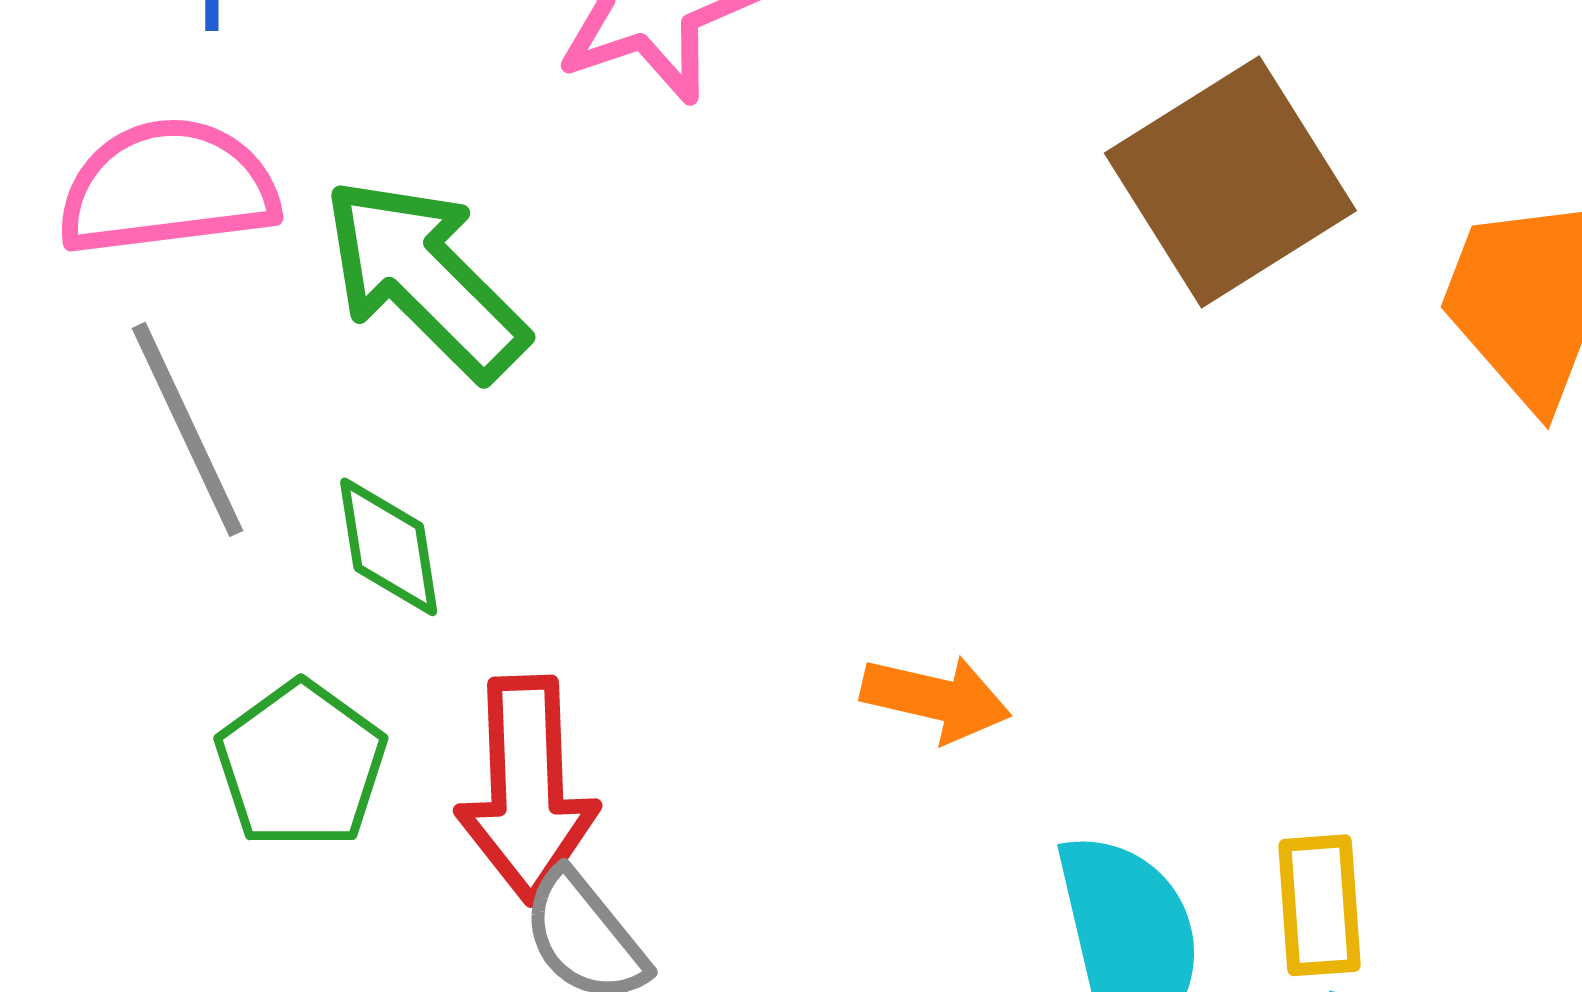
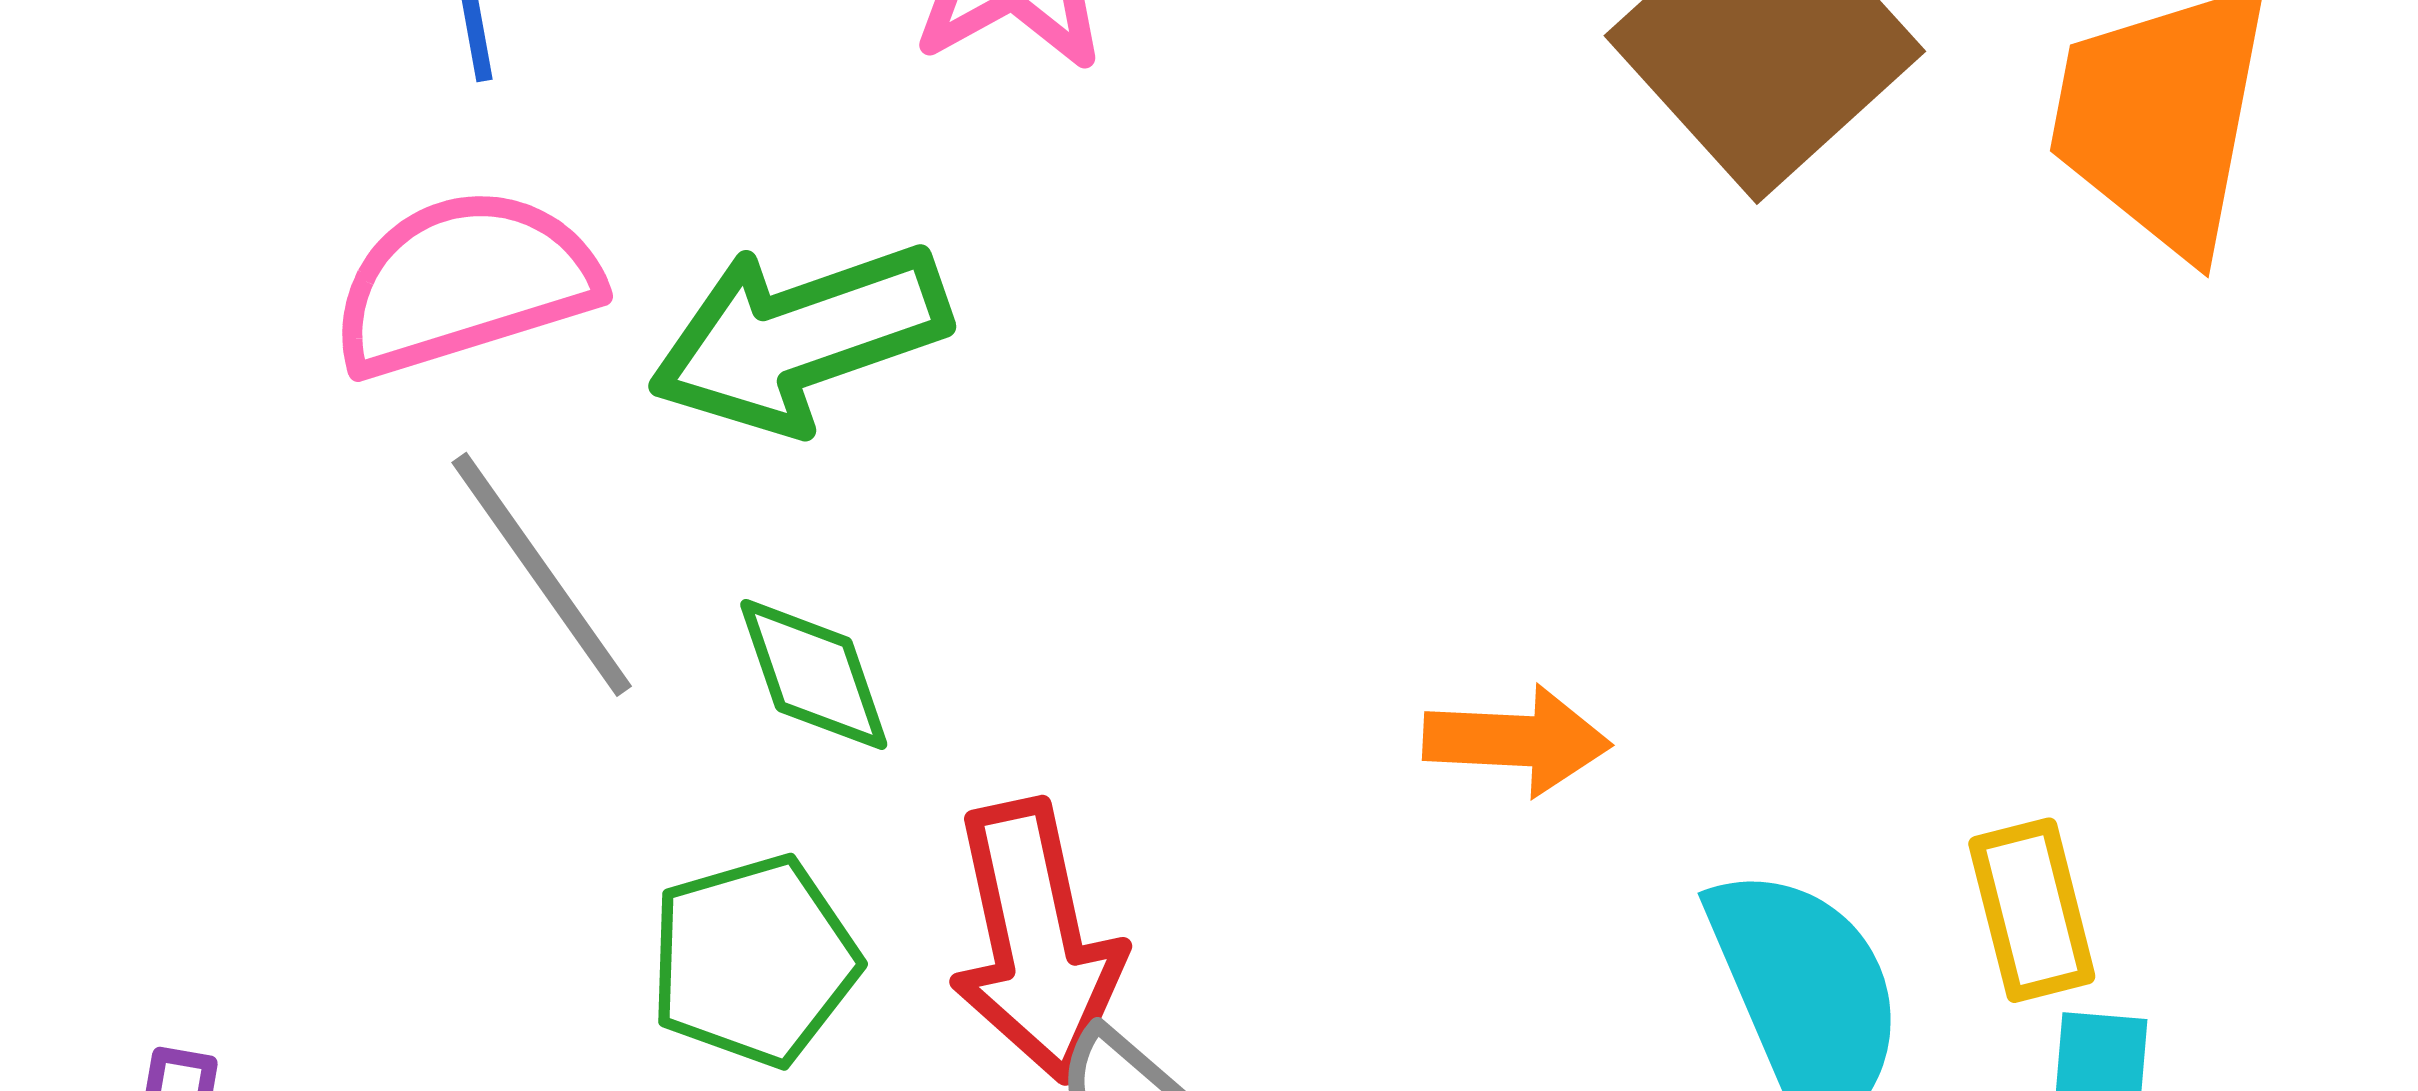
green arrow: (425, 278) -> (799, 338), turned -54
green pentagon: (301, 765) -> (754, 961), turned 30

